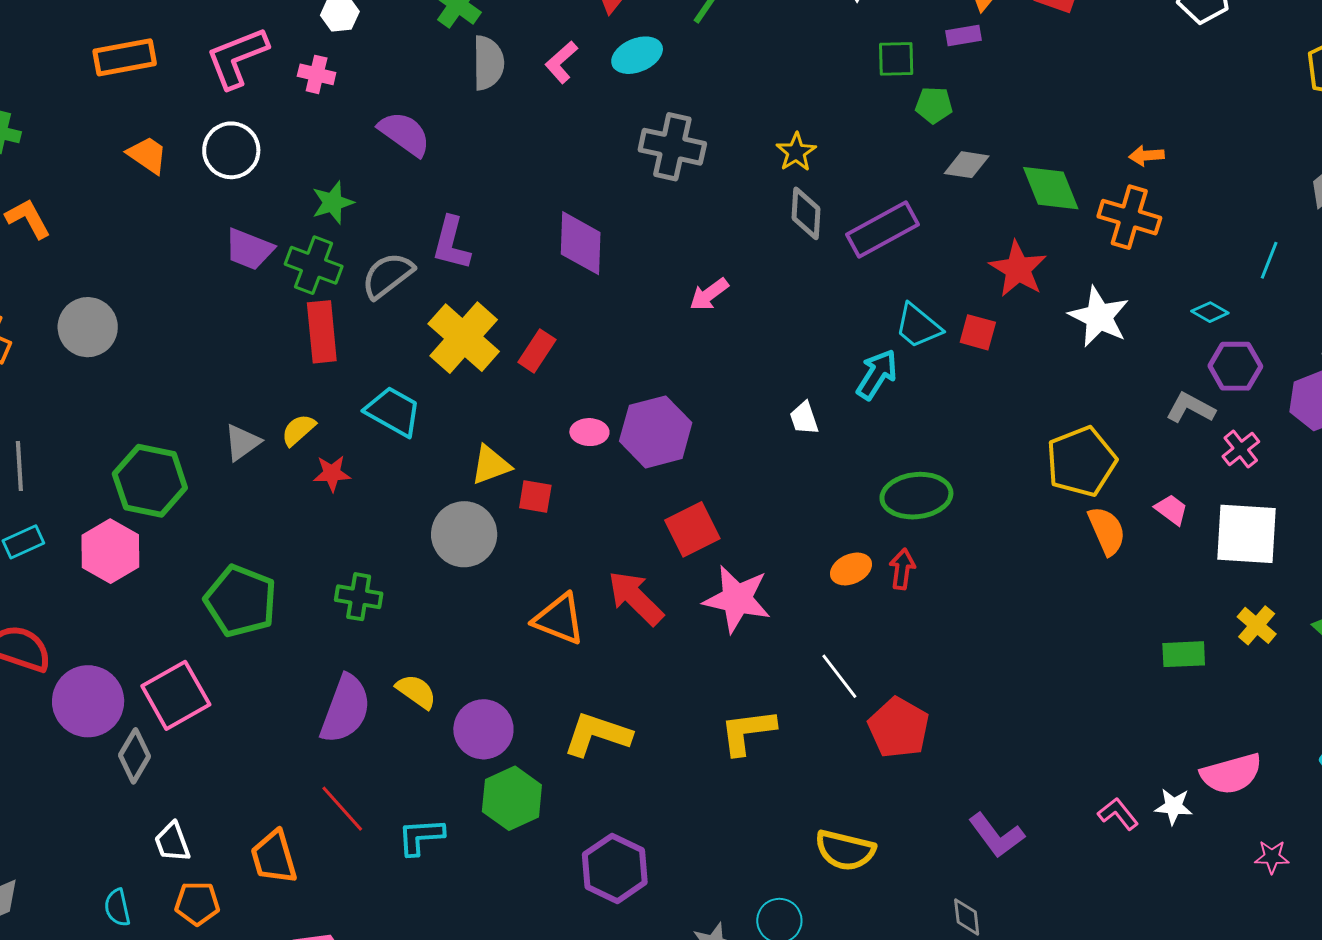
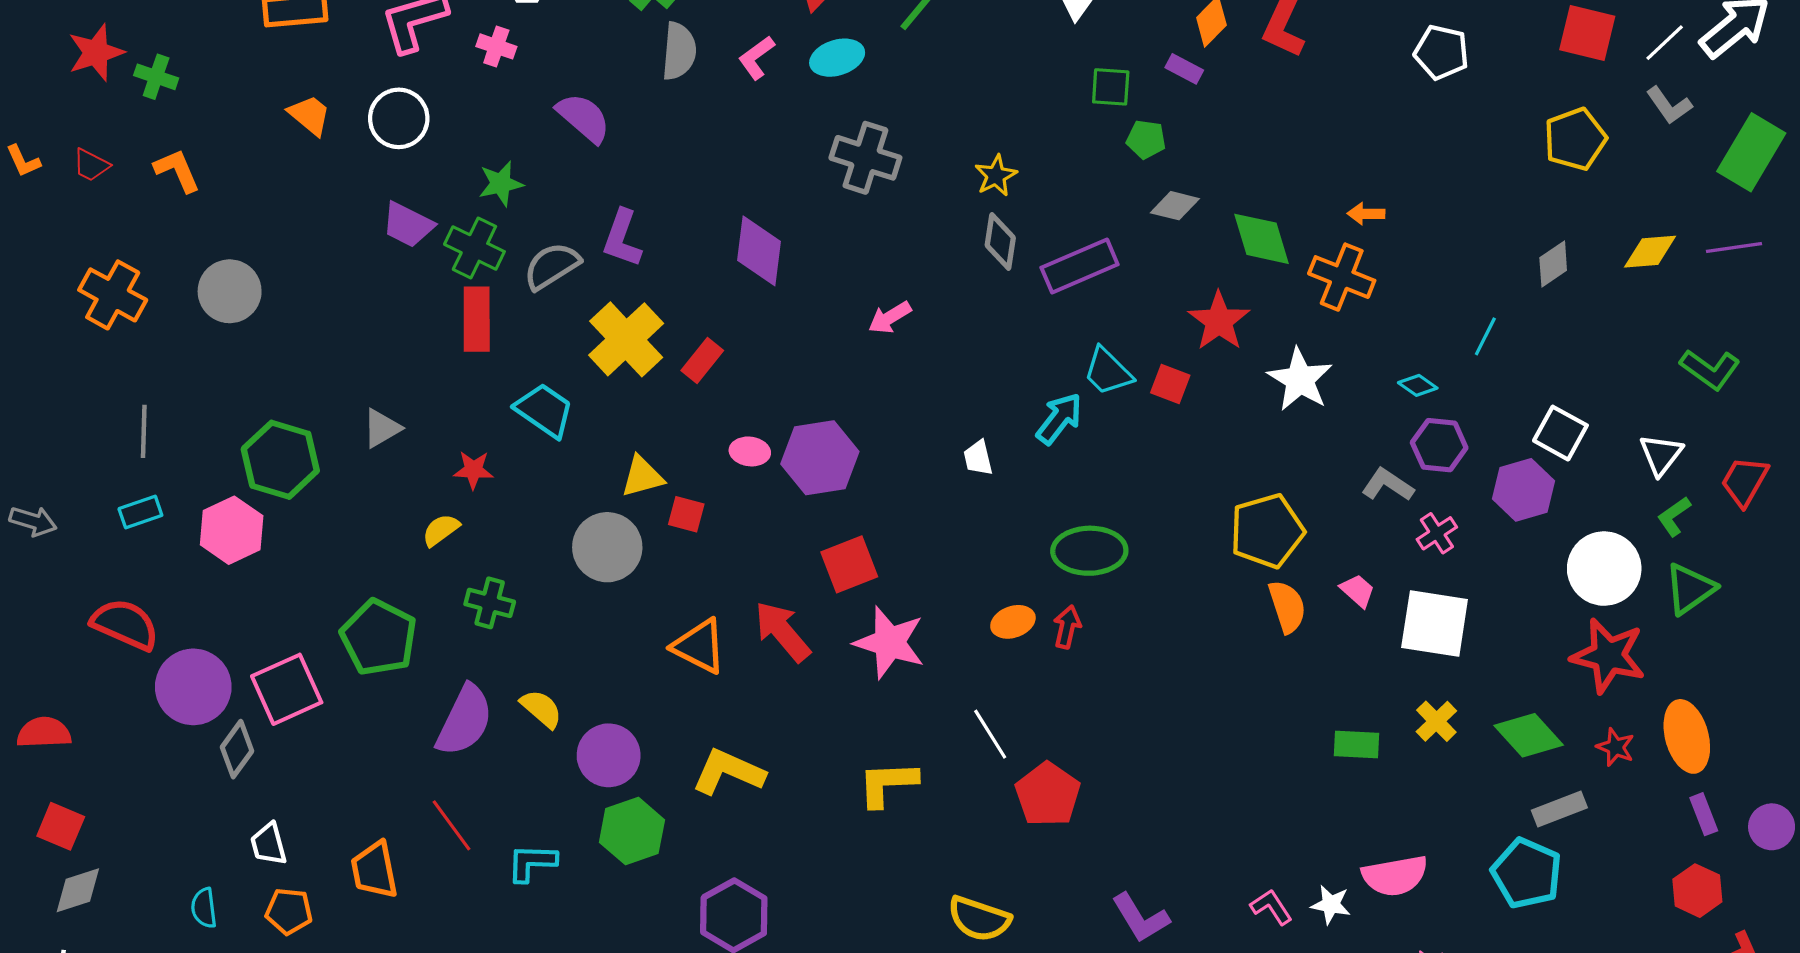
purple rectangle: (964, 36) -> (1184, 69), turned 32
yellow semicircle: (298, 430) -> (441, 530), moved
green pentagon: (241, 601) -> (379, 637), moved

